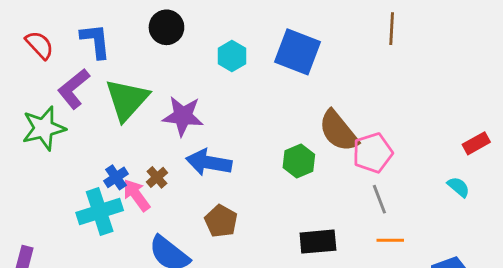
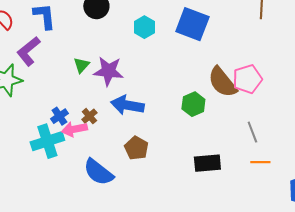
green triangle: (127, 100) -> (81, 65), moved, size x0.5
pink pentagon: (373, 153) -> (247, 79), moved
pink arrow: (136, 195) -> (74, 129), turned -65

